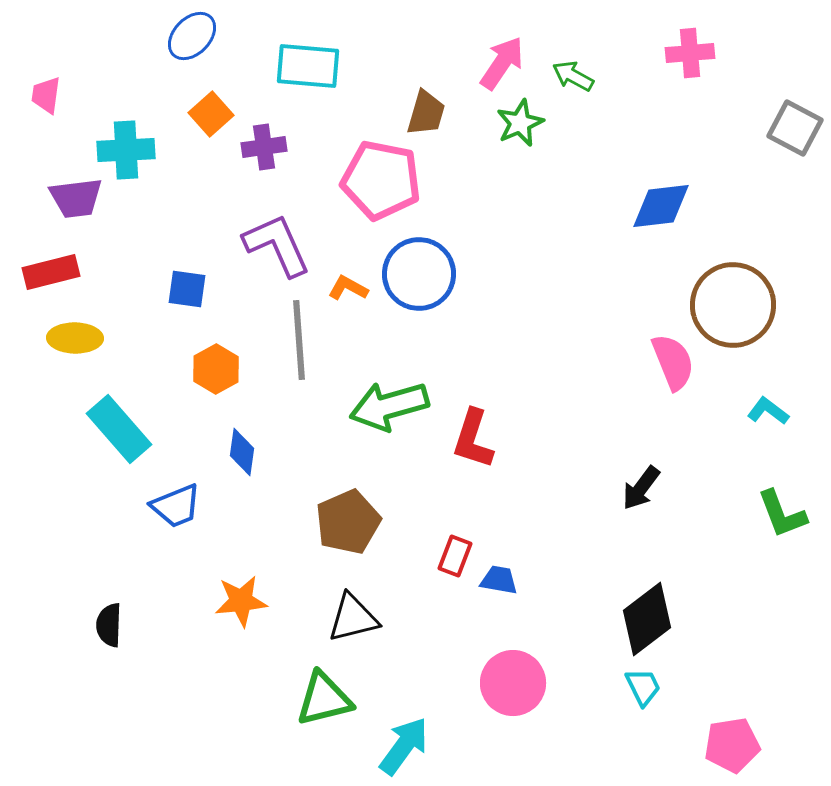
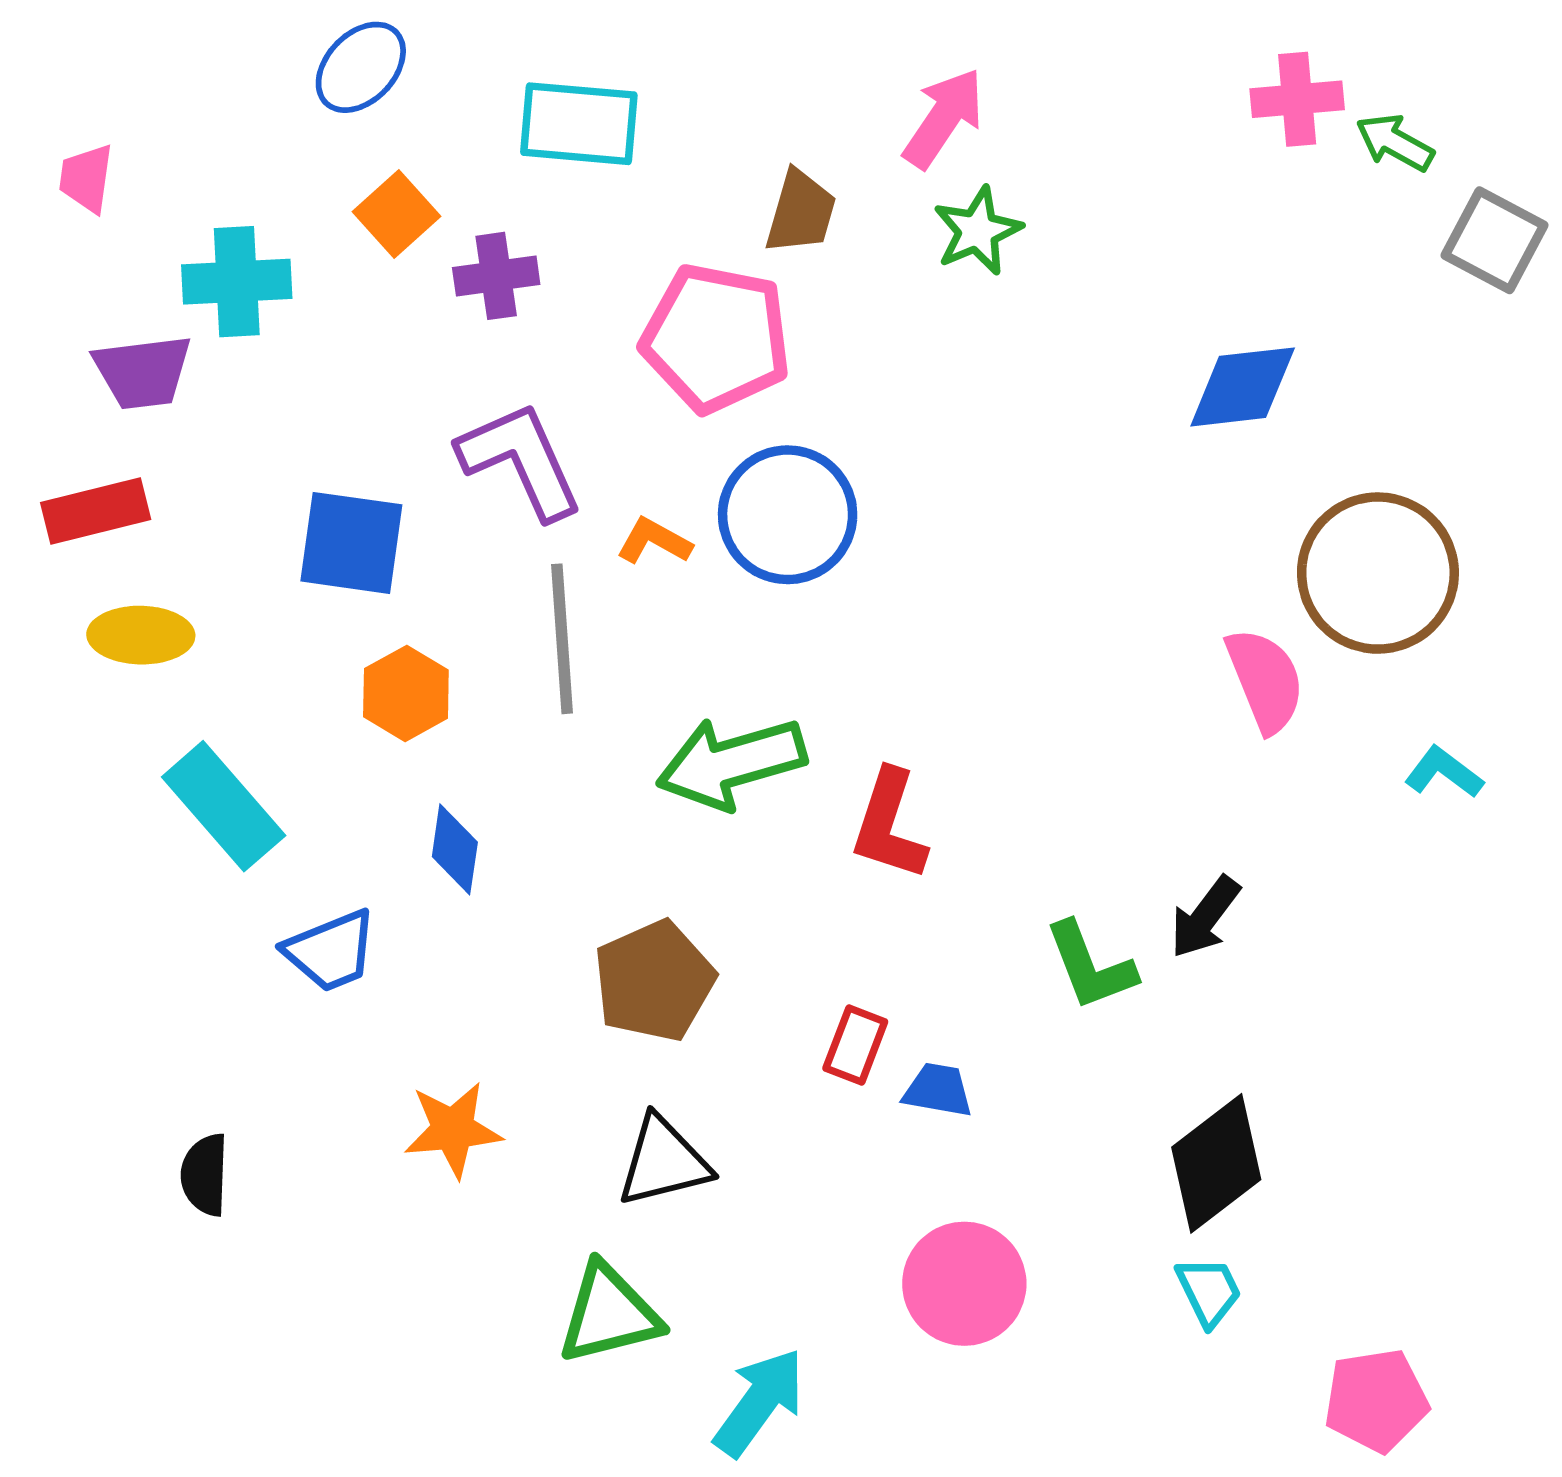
green arrow: (573, 76) -> (1395, 143), moved
blue square: (187, 289) -> (351, 543), size x1.5
green L-shape: (782, 514) -> (1090, 966), moved

